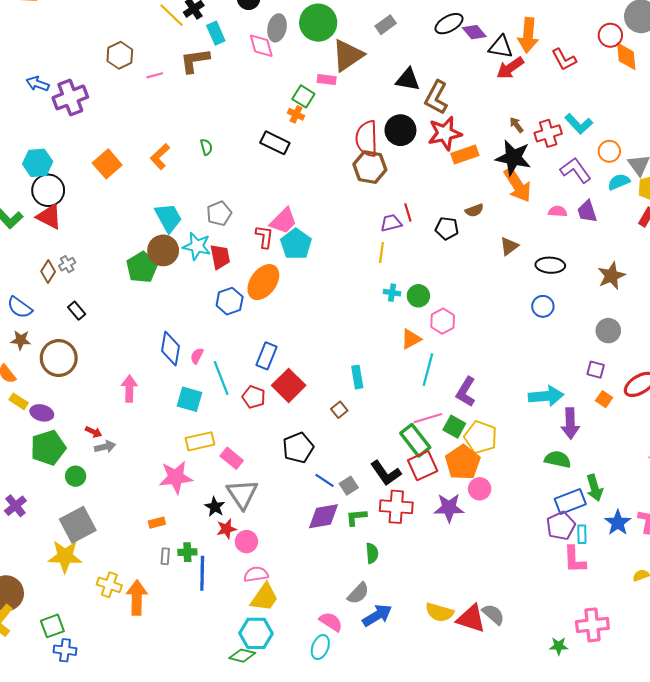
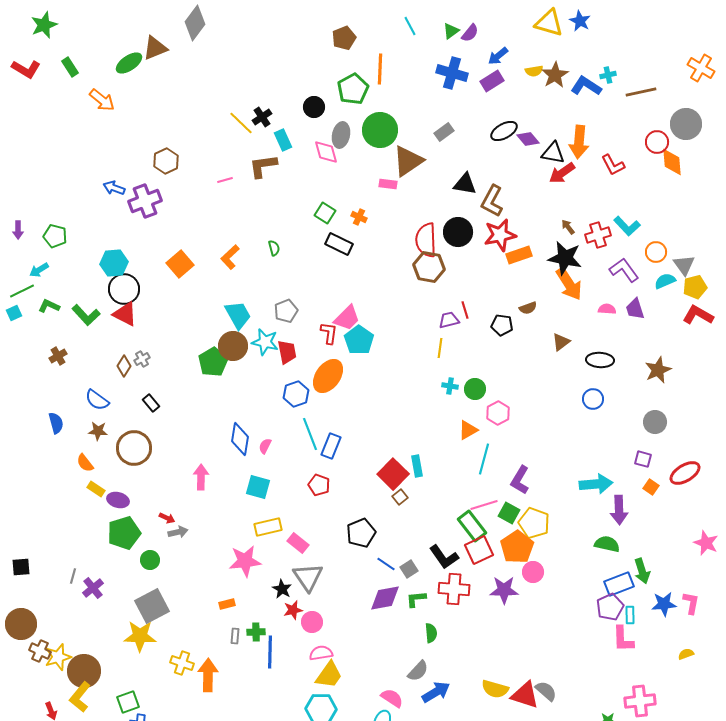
brown hexagon: (120, 55) -> (166, 161), moved
green square: (303, 96) -> (325, 213), moved
cyan line: (221, 378) -> (310, 434), moved
red square: (289, 385) -> (393, 474), moved
blue star: (618, 523) -> (664, 604), turned 30

